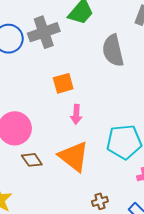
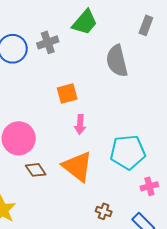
gray cross: (44, 32) -> (48, 42), size x0.7
brown cross: (100, 201) -> (104, 211), turned 35

